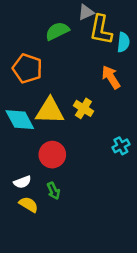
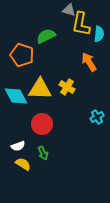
gray triangle: (86, 12) -> (69, 10), turned 40
green semicircle: (57, 31) -> (46, 36), moved

